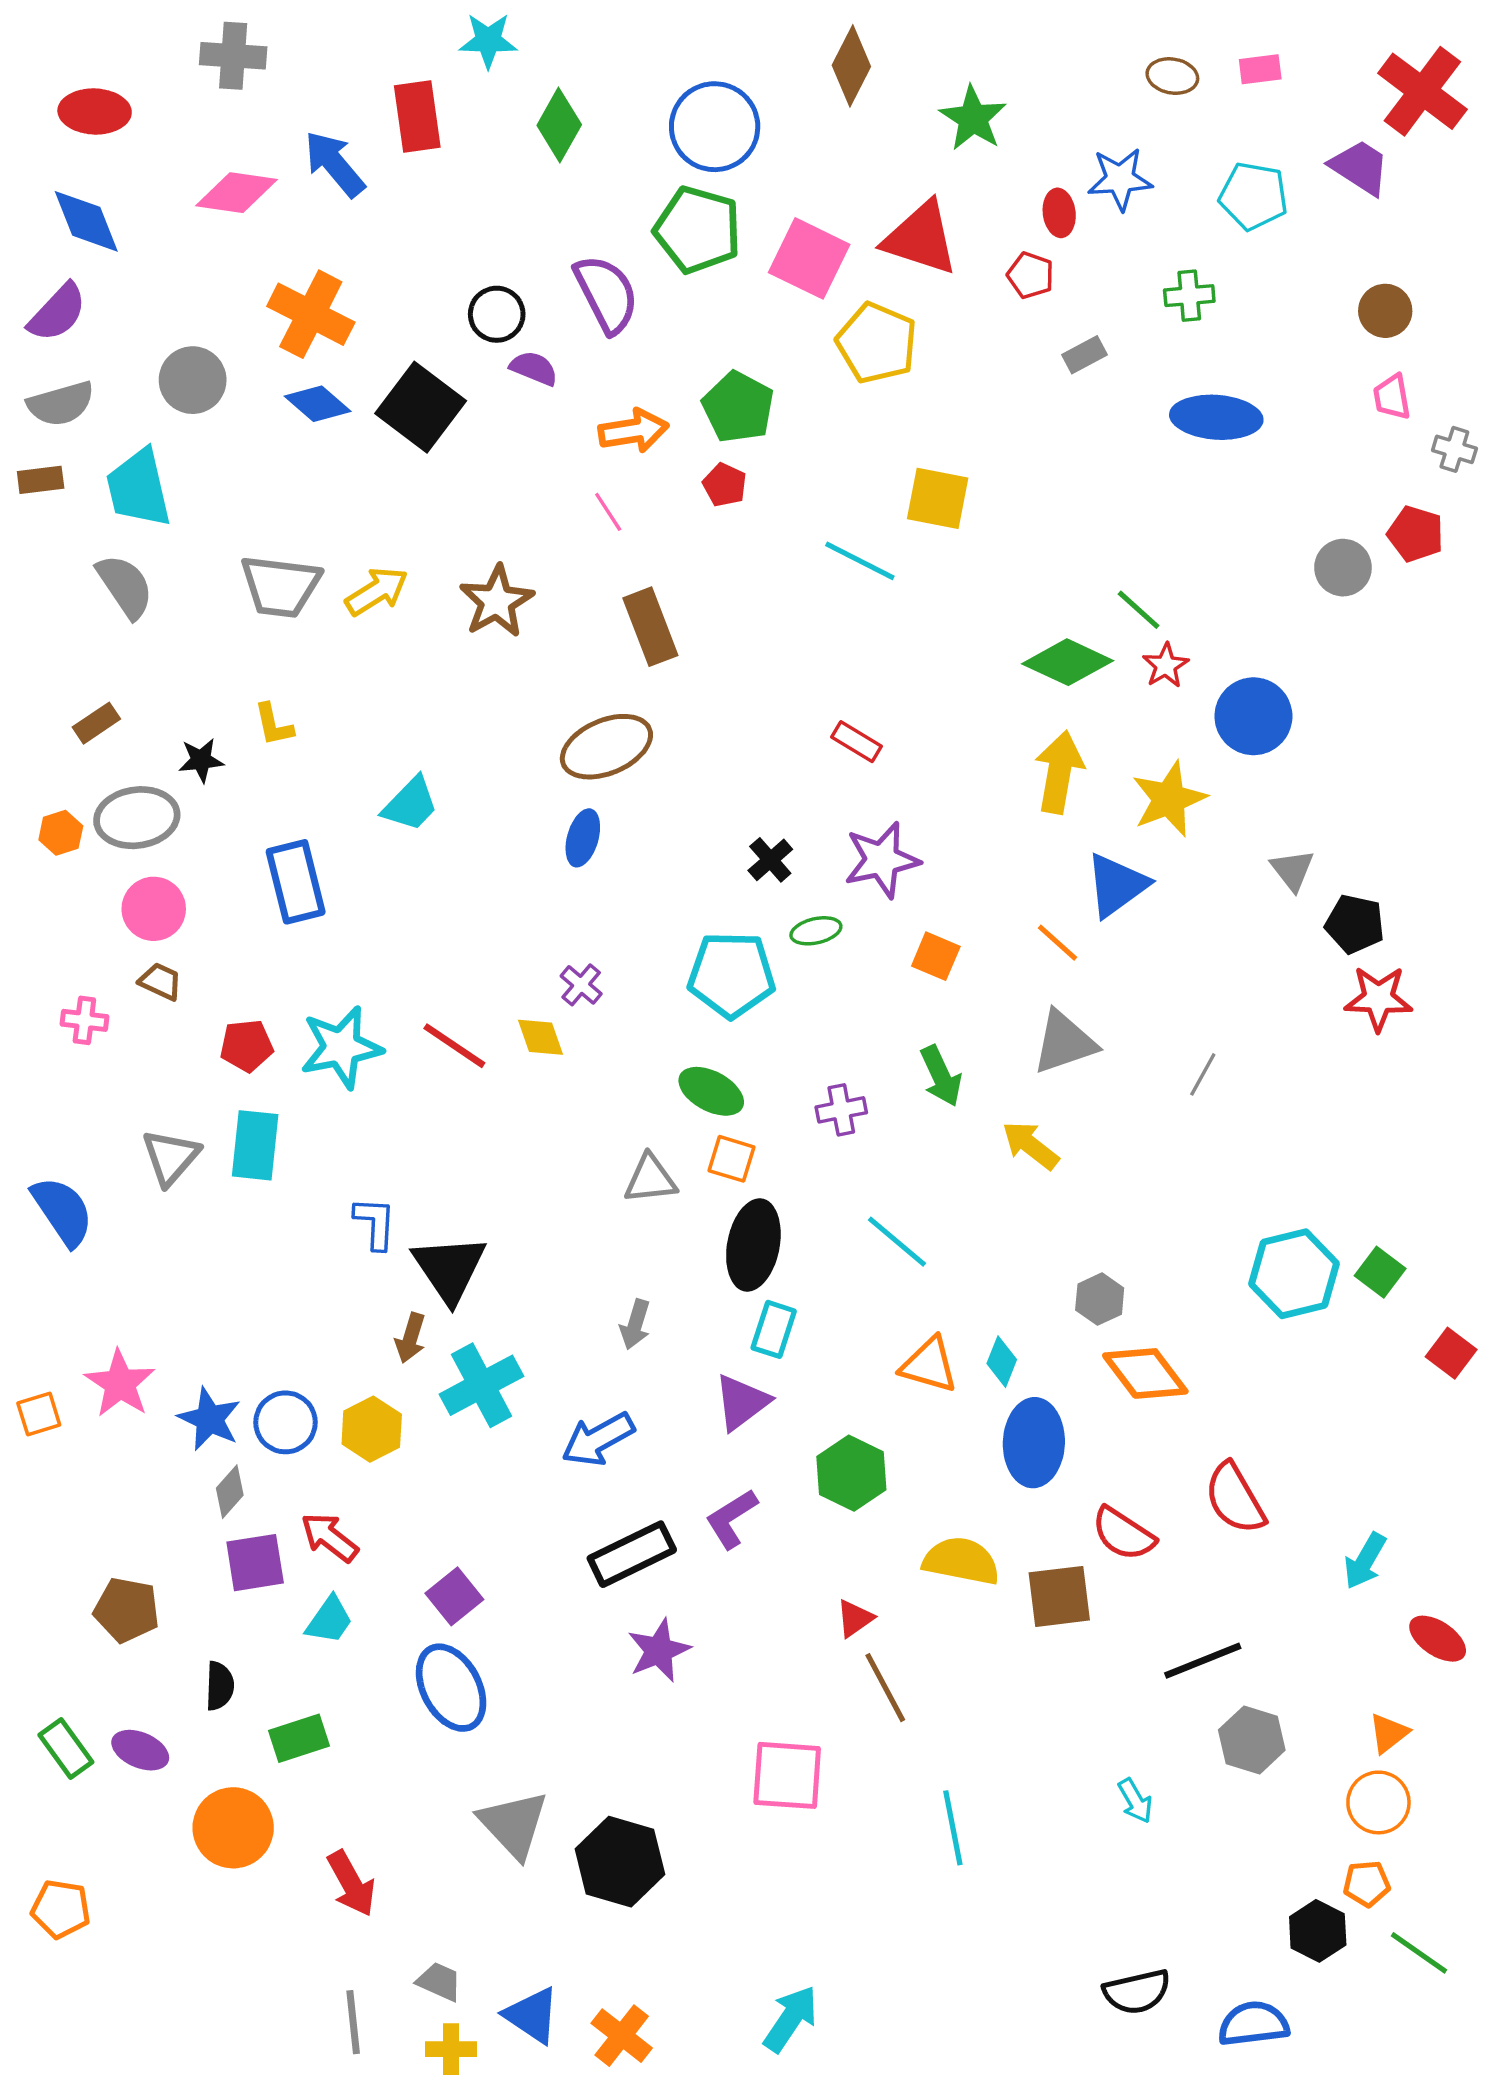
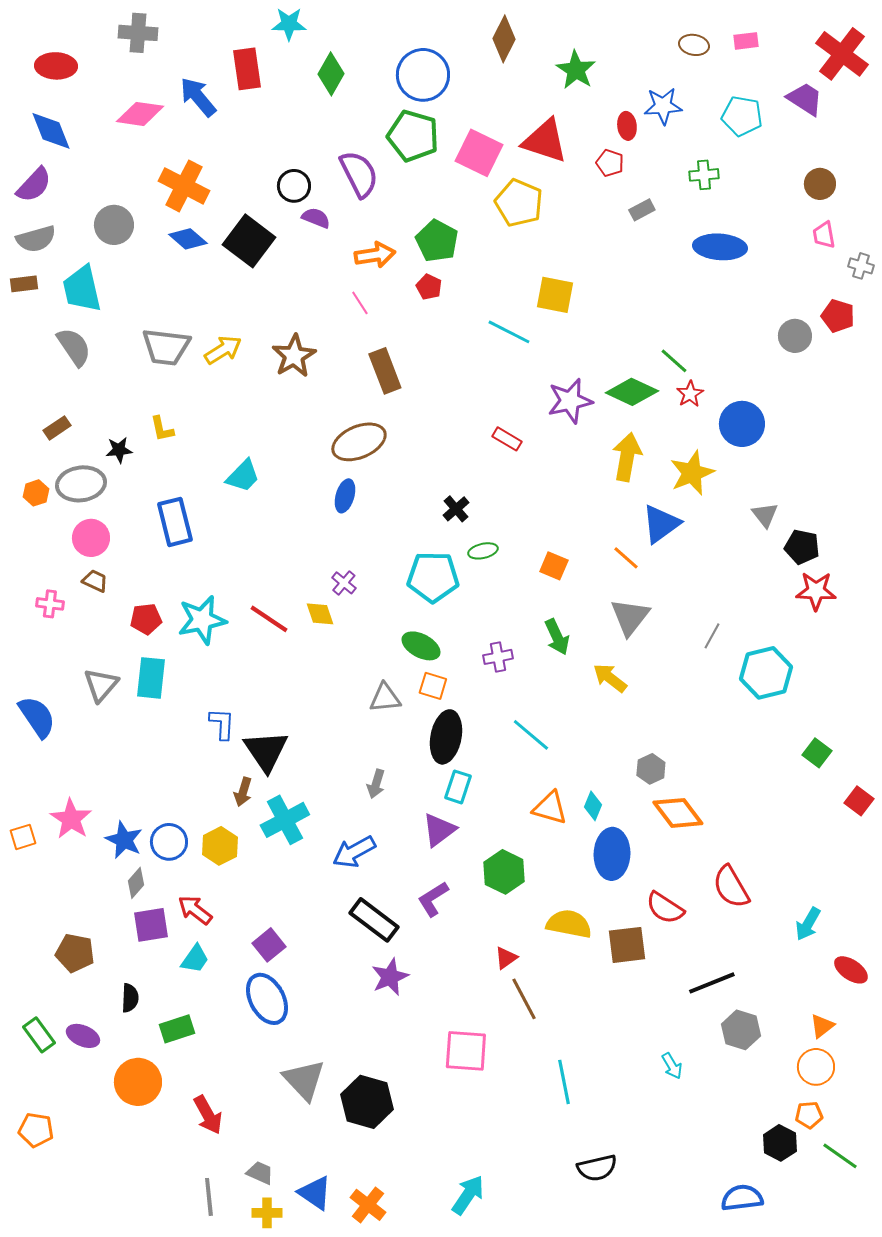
purple star: (882, 860) -> (570, 401), moved
gray triangle: (1064, 1042) -> (630, 617), turned -33
cyan hexagon: (1294, 1274) -> (766, 673), moved
black rectangle: (632, 1554) -> (374, 920), turned 63
black semicircle: (1137, 1992) -> (597, 1168), moved

